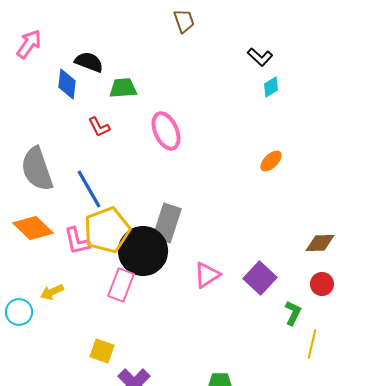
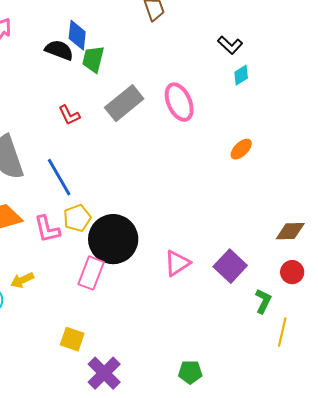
blue diamond: (67, 84) -> (77, 35), moved
green trapezoid: (123, 88) -> (93, 59), moved, turned -72
pink ellipse: (166, 131) -> (179, 102), moved
gray rectangle: (167, 223) -> (124, 103), moved, turned 33
yellow pentagon: (107, 230) -> (77, 218), size x0.6

